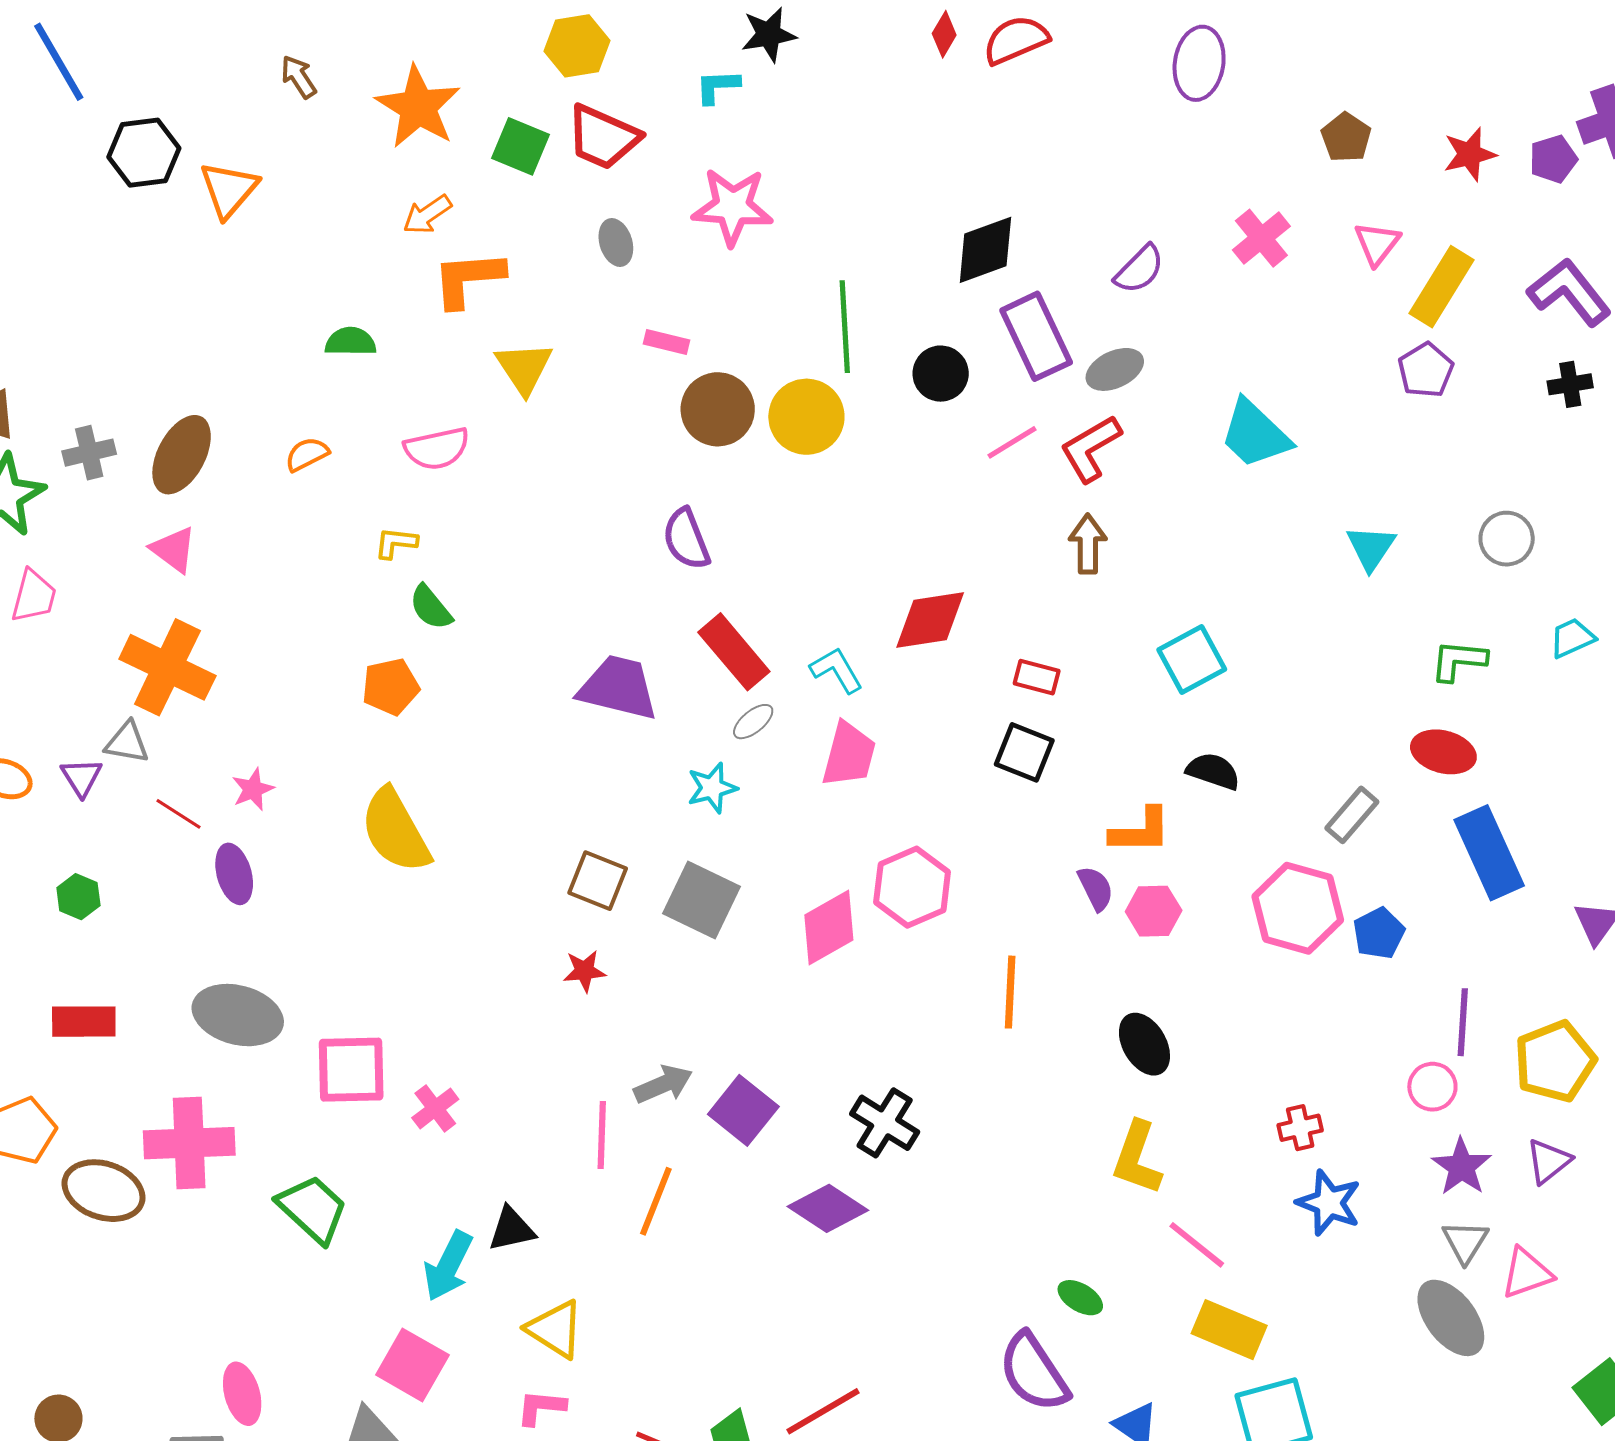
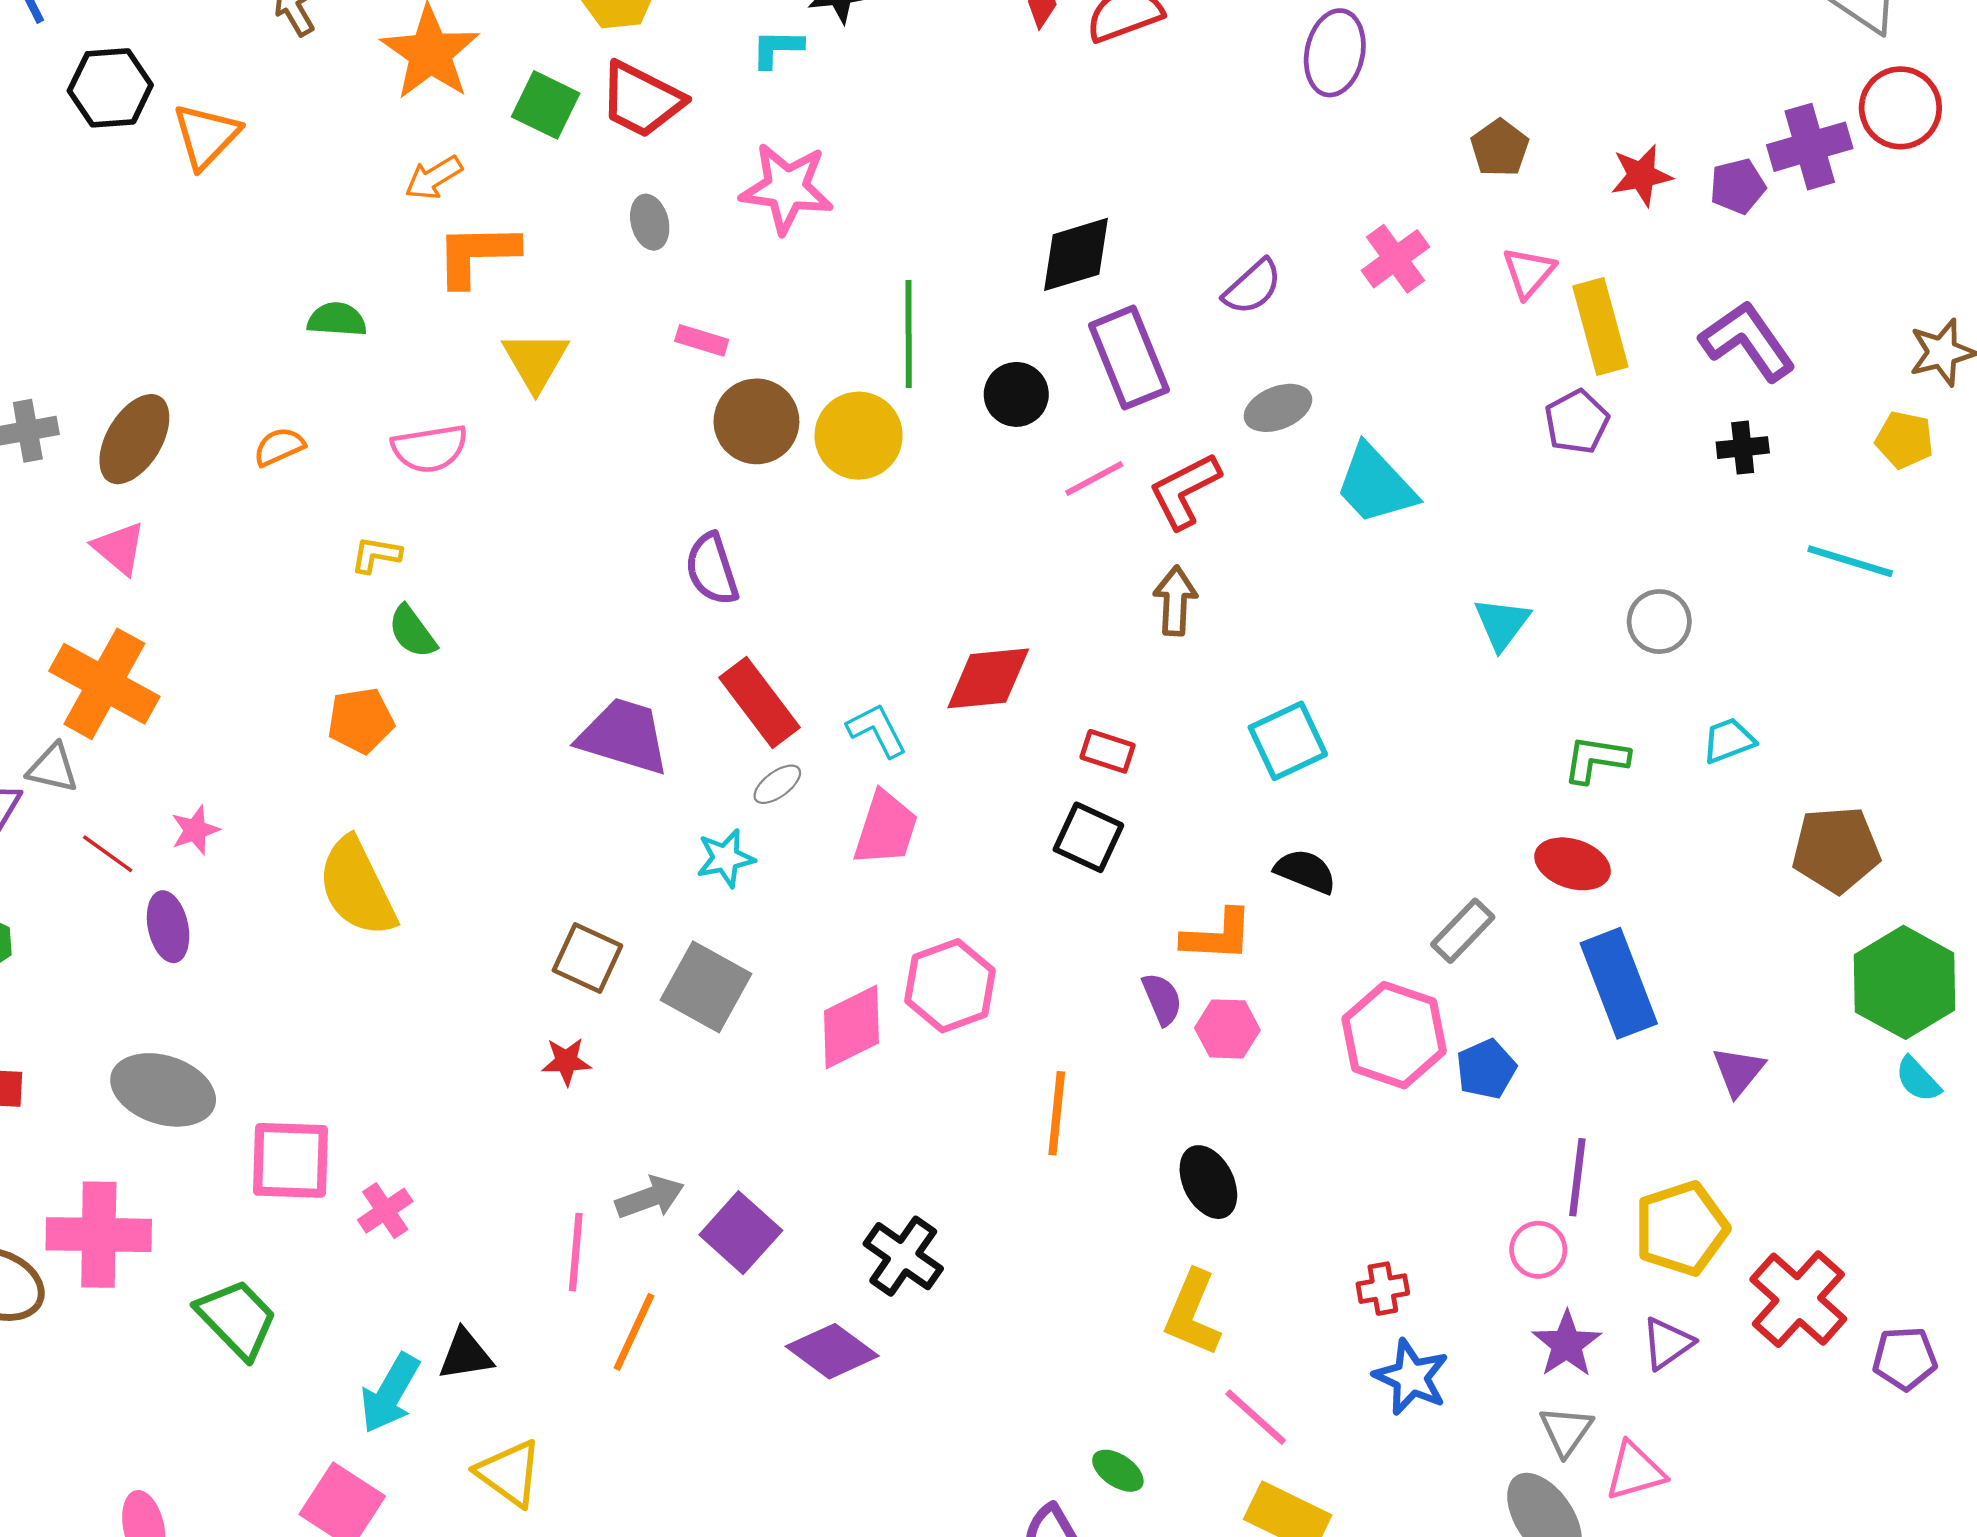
yellow rectangle: (1442, 287) -> (1600, 327), turned -50
gray ellipse: (1115, 369) -> (1278, 408), moved

